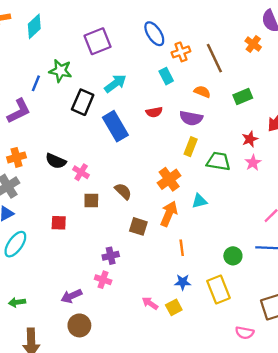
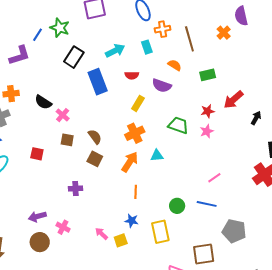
cyan arrow: (115, 83) -> (115, 51), moved
yellow rectangle: (191, 147) -> (138, 103), moved
brown square: (138, 226) -> (95, 159), moved
pink cross: (103, 280) -> (63, 227), moved

